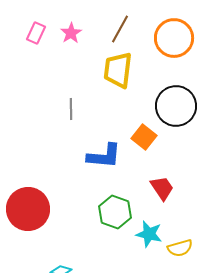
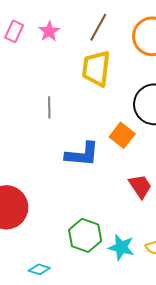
green hexagon: (115, 212) -> (85, 235), moved
cyan star: (149, 234) -> (121, 247), moved

